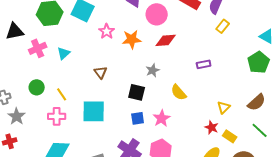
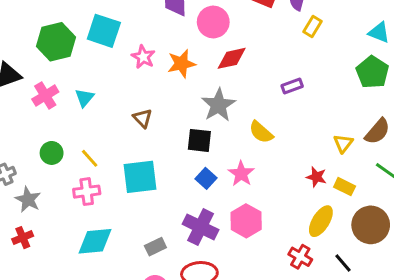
gray star: (153, 70) -> (218, 105), size x1.6
yellow triangle: (224, 107) -> (343, 143), moved
blue square: (138, 118) -> (206, 178), turned -32

